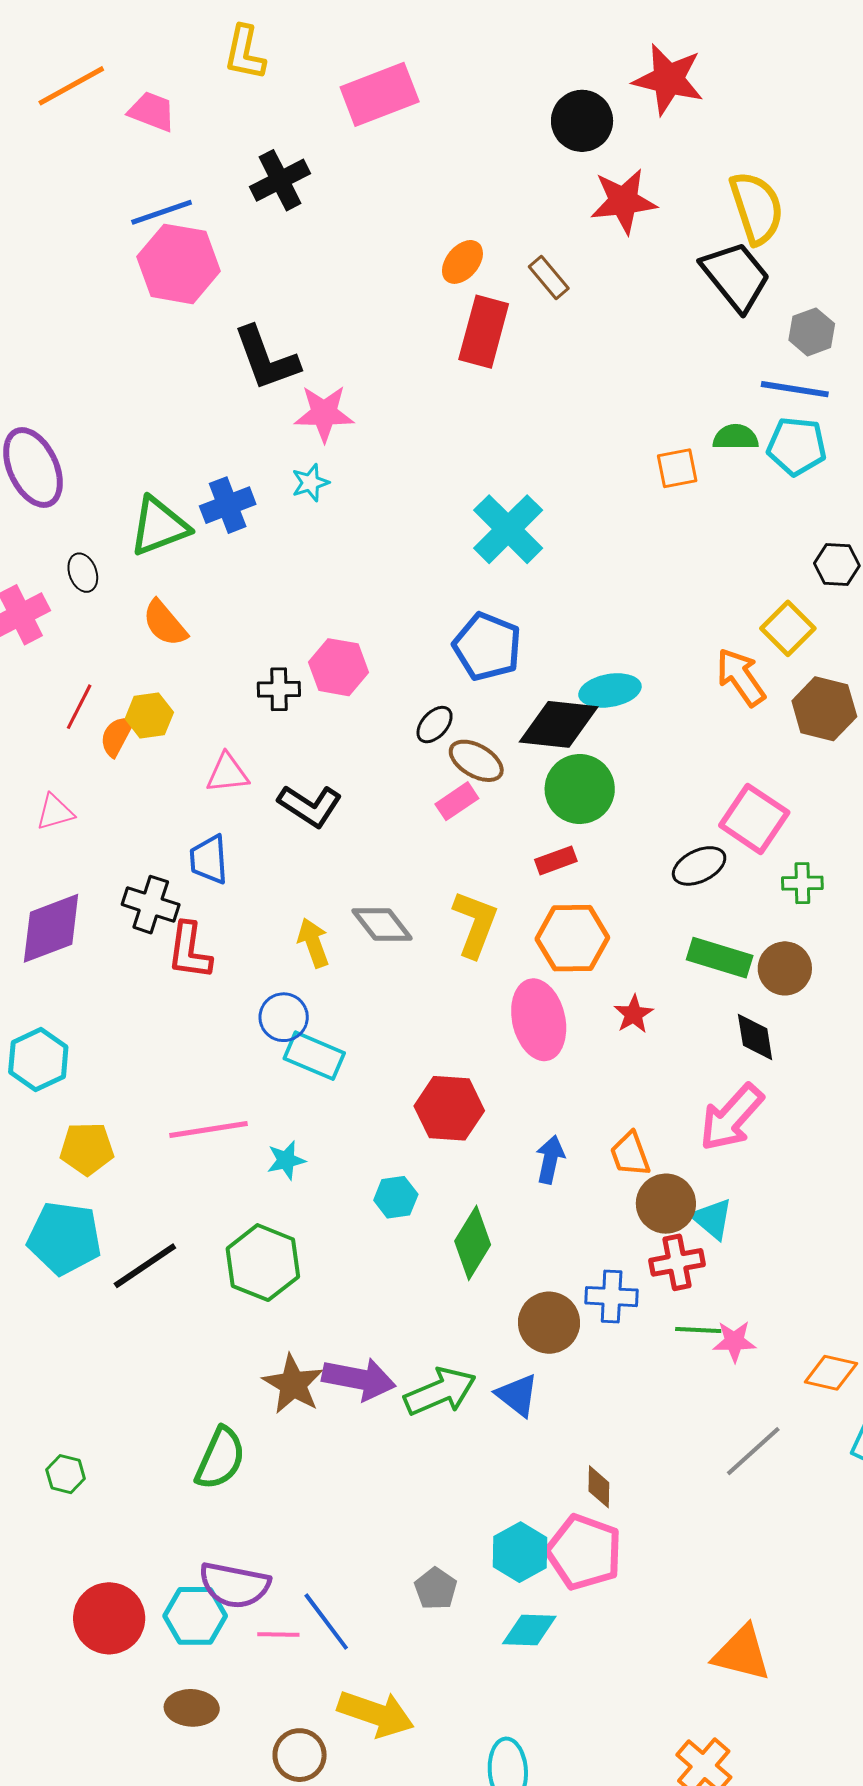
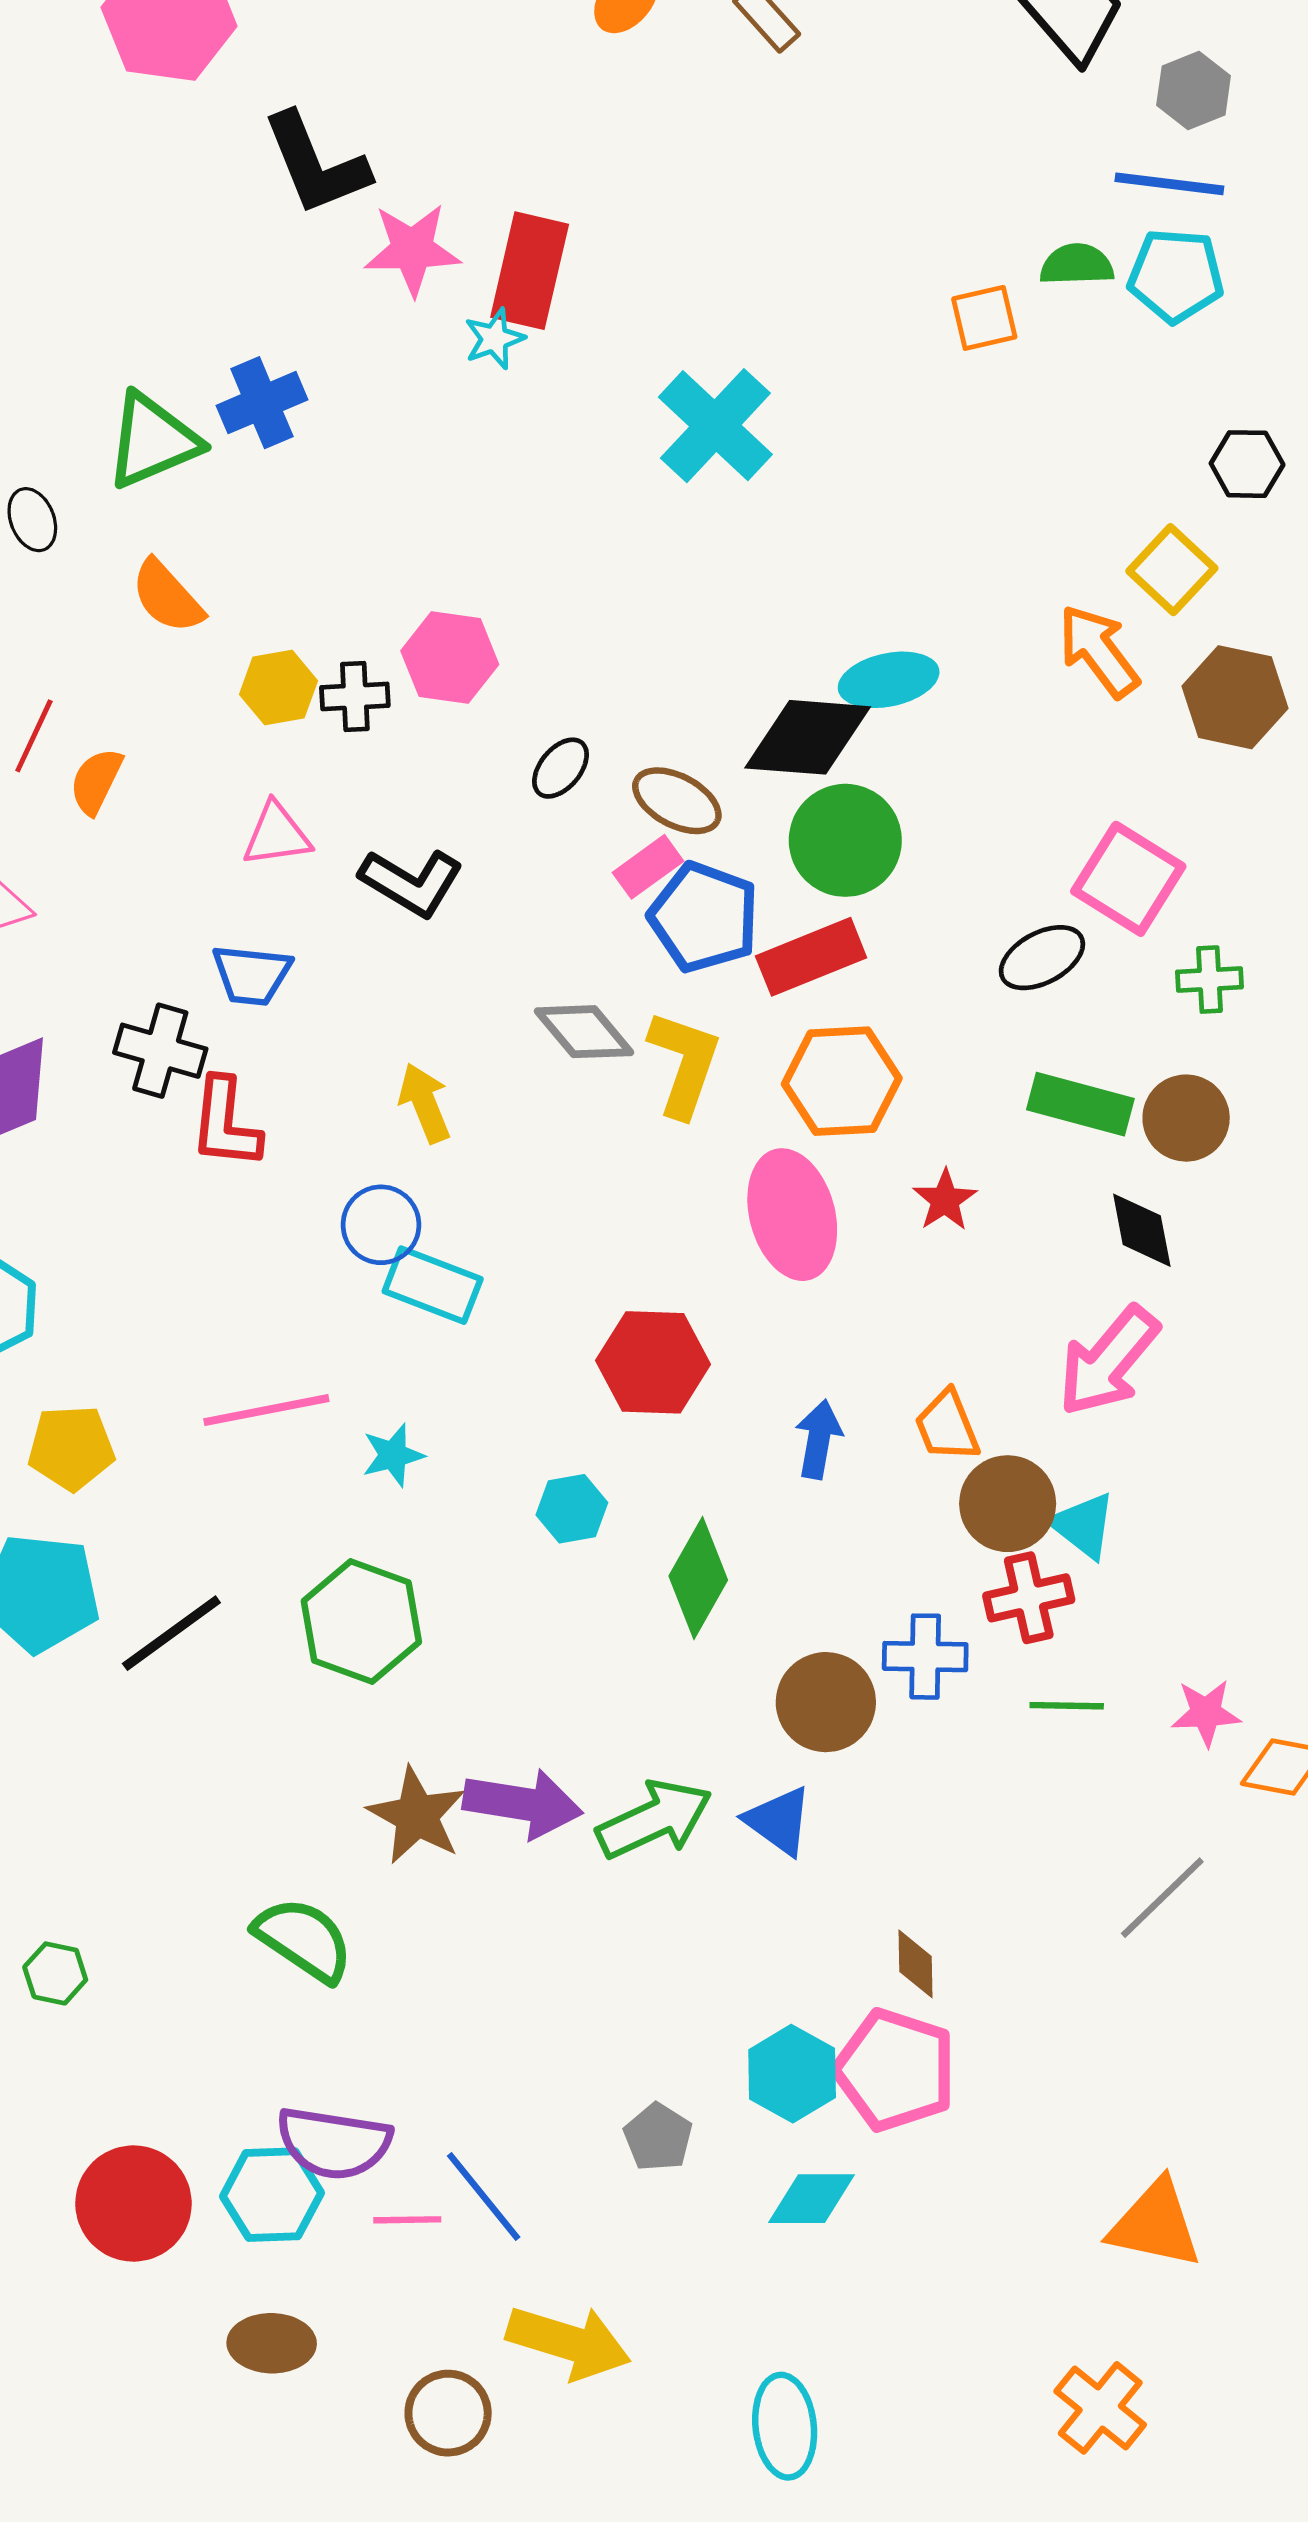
red rectangle: (484, 332) -> (530, 271), moved
cyan star: (310, 483) -> (494, 339), moved
blue pentagon: (487, 647) -> (704, 917), moved
yellow hexagon: (149, 716) -> (279, 688), moved
black ellipse: (435, 725) -> (561, 768), moved
blue trapezoid: (209, 859) -> (252, 975), turned -78
red rectangle: (556, 860) -> (811, 957), size x1.6
gray diamond: (382, 924) -> (584, 1032), moved
pink star: (734, 1341) -> (1206, 1713), moved
green semicircle: (220, 1458) -> (304, 1939), turned -78

